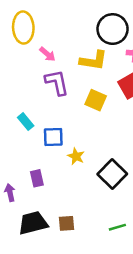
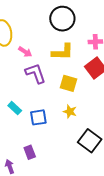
black circle: (113, 29) -> (62, 19), moved
yellow star: (76, 156) -> (70, 112), moved

